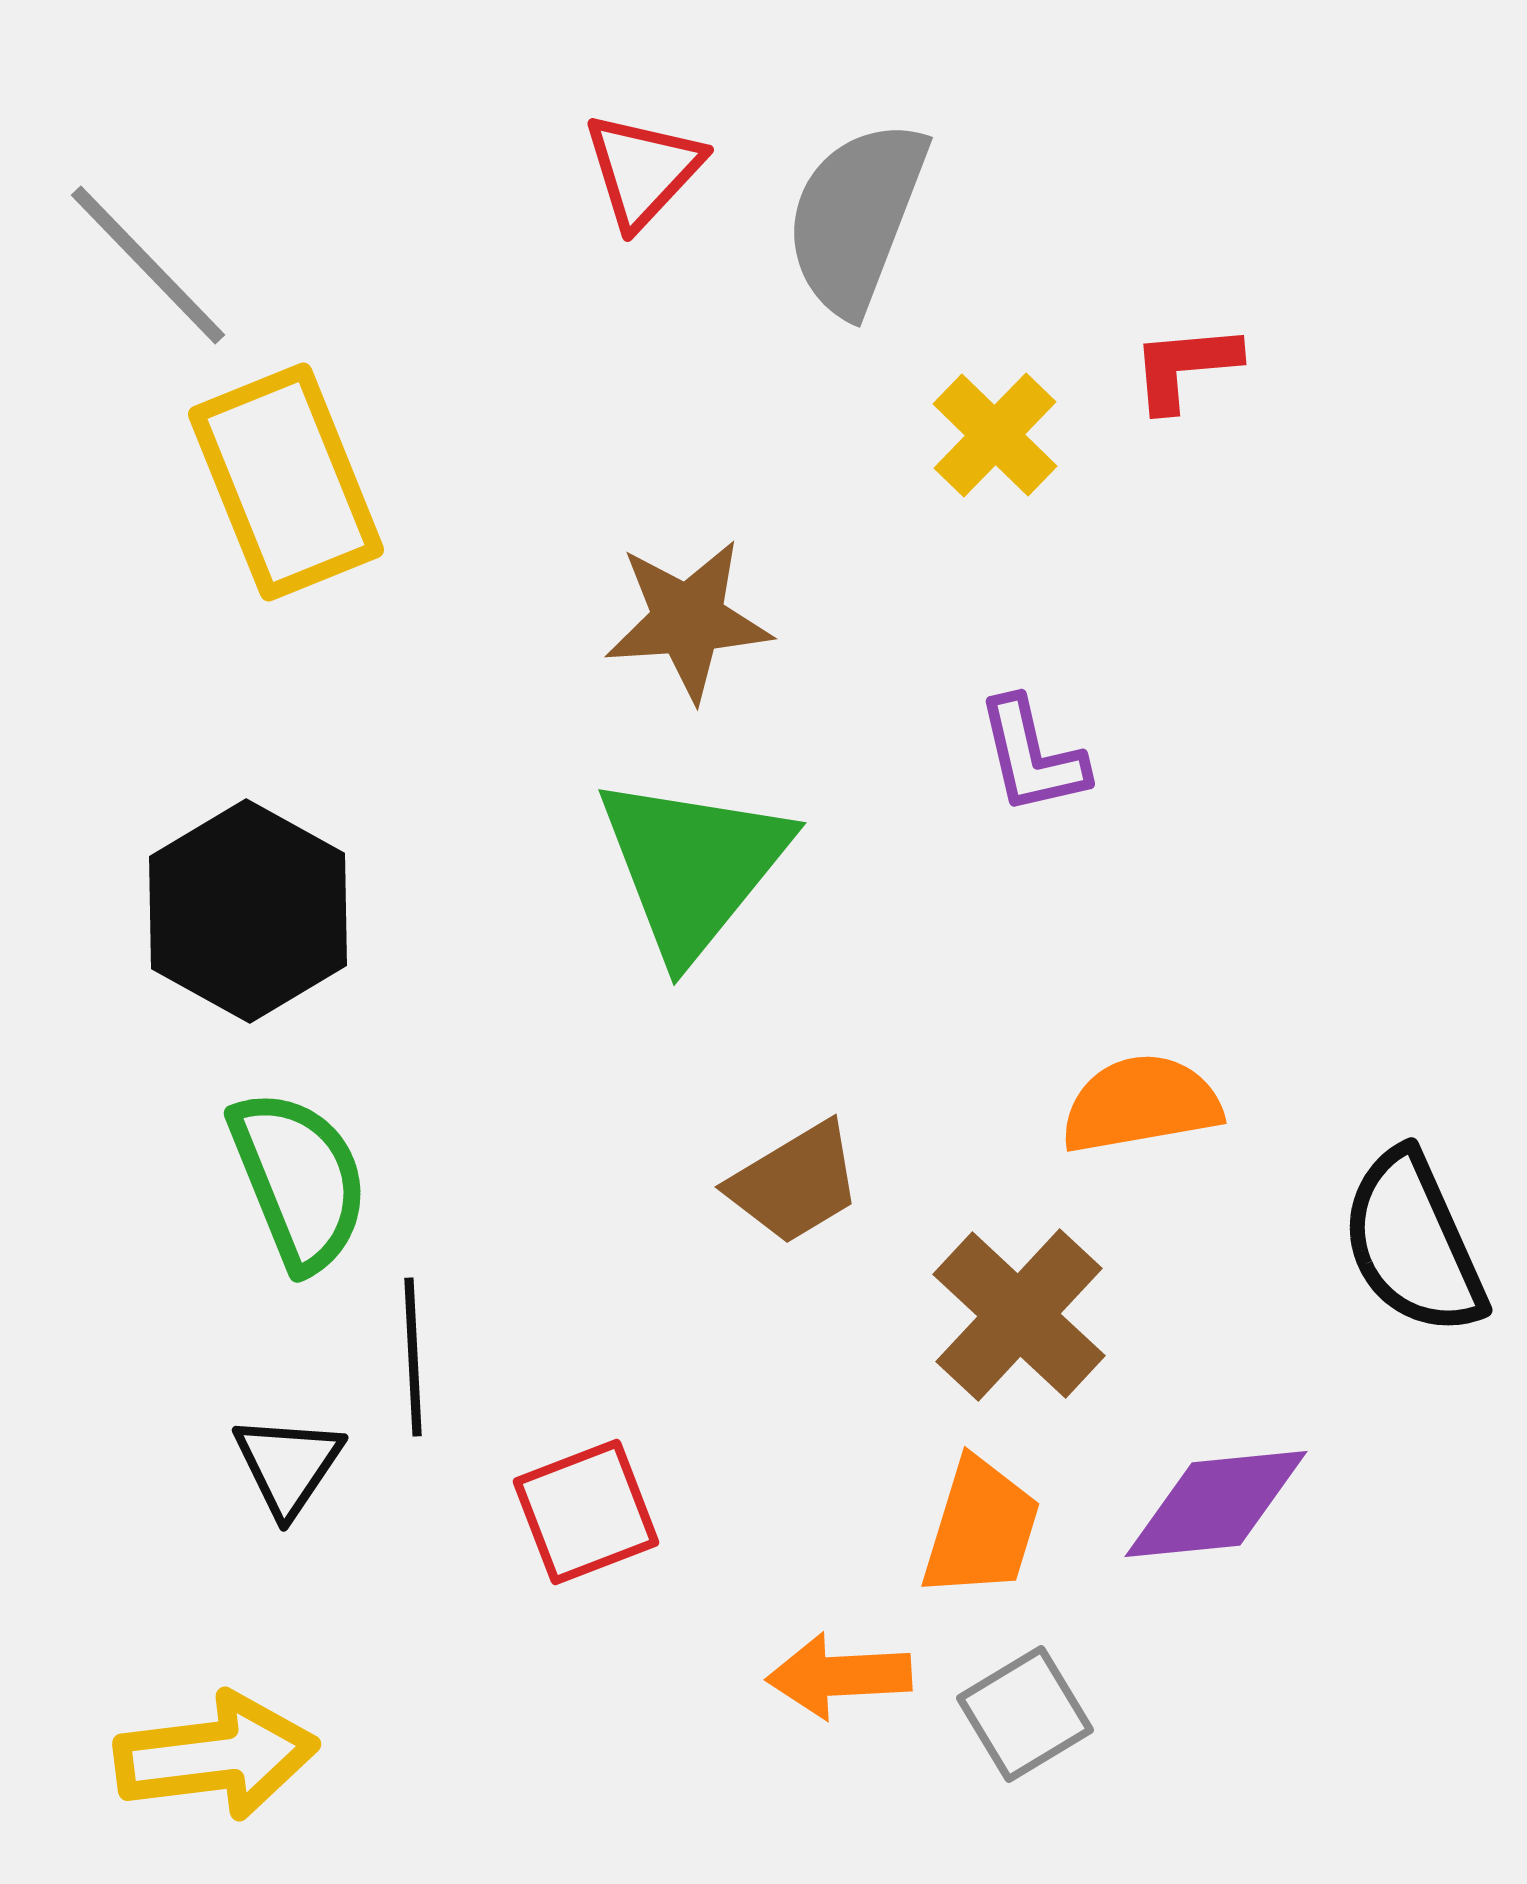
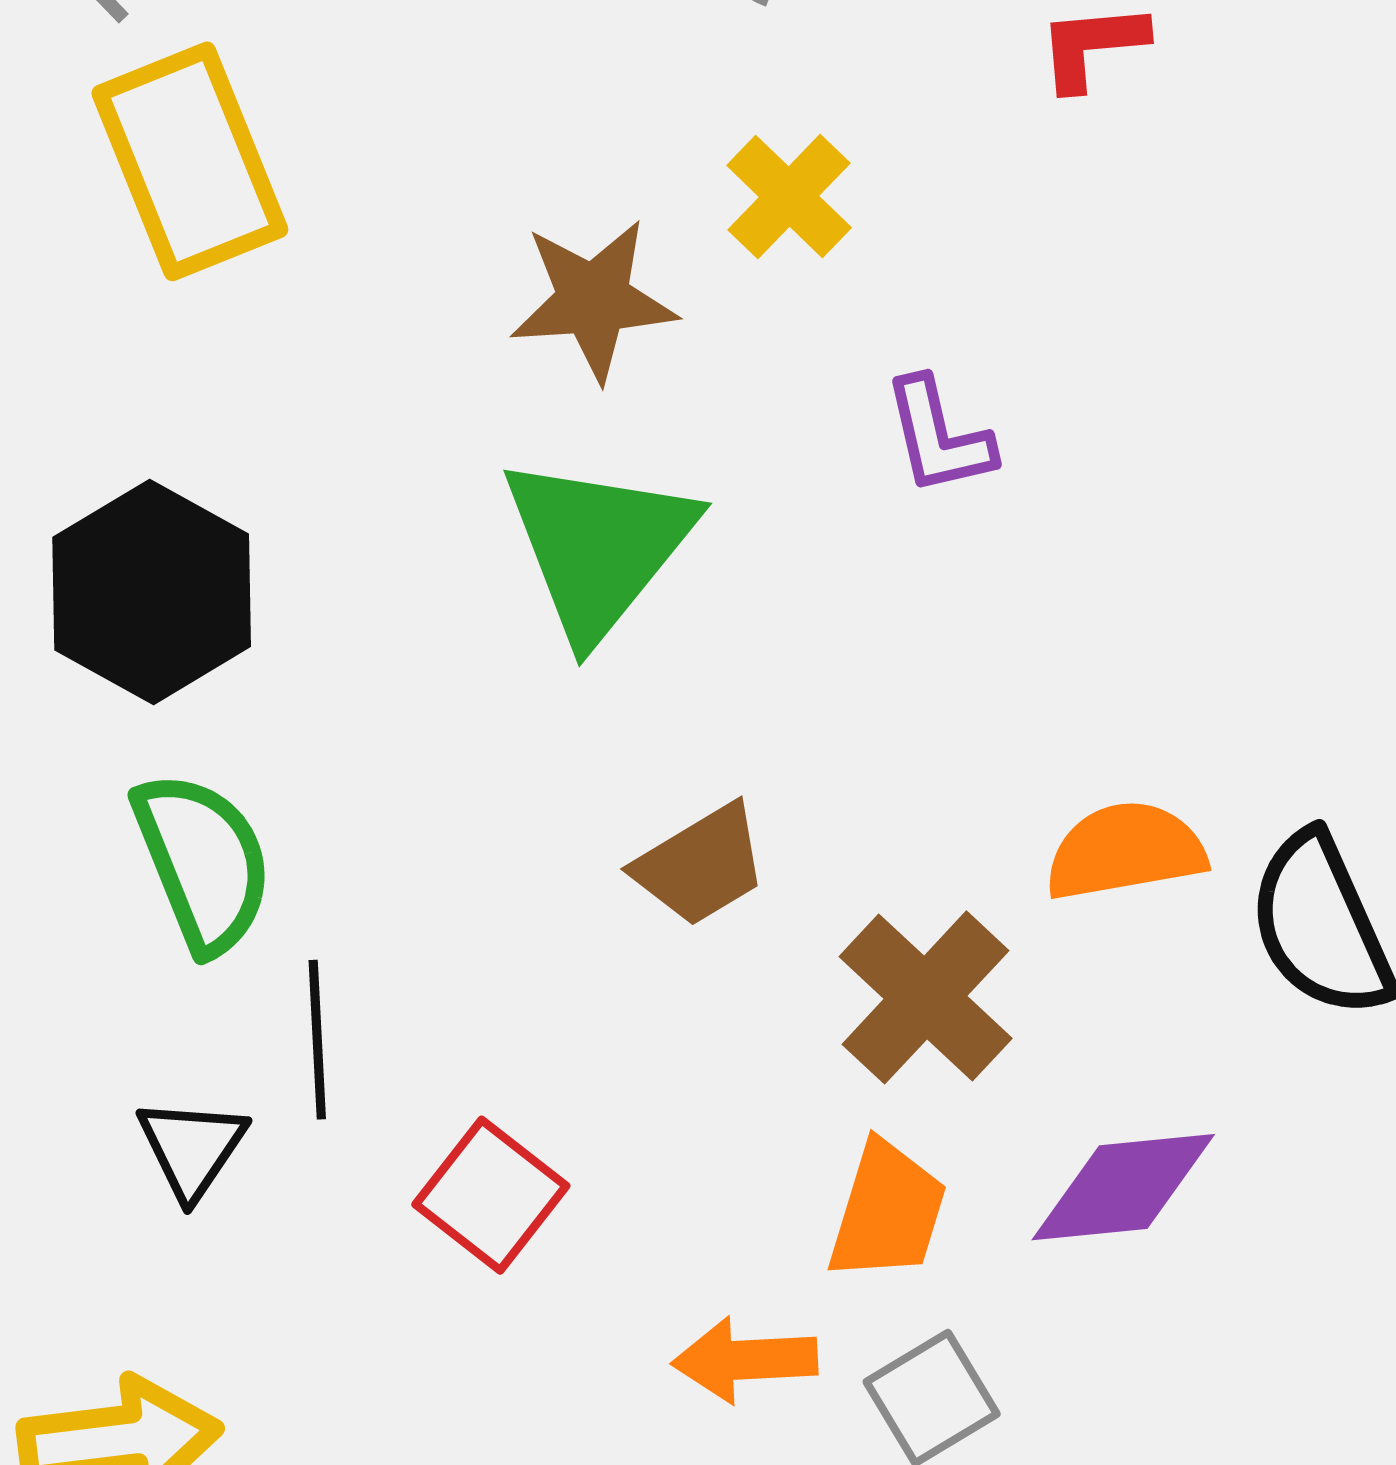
yellow cross: (995, 435) -> (789, 196), moved
orange semicircle: (1141, 1104) -> (1125, 851), moved
red square: (586, 1512) -> (491, 1195), turned -31

